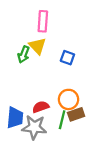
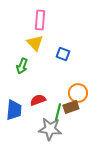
green arrow: (24, 54) -> (22, 66), moved
orange circle: (69, 99) -> (78, 93), moved
gray star: (34, 127) -> (50, 129), moved

